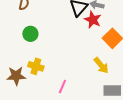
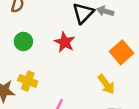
red star: (93, 20) -> (65, 42), moved

